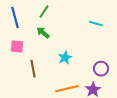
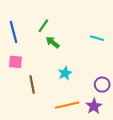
green arrow: (43, 33) -> (53, 42), moved

